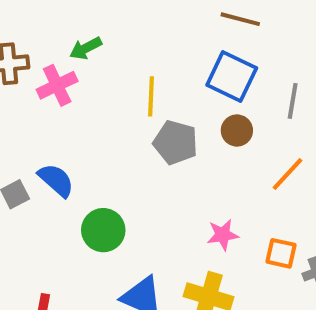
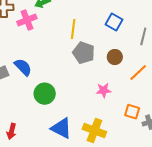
blue square: (232, 77) -> (114, 22), size x0.7
brown circle: (237, 130) -> (115, 57), moved
pink star: (223, 235) -> (104, 90), moved

